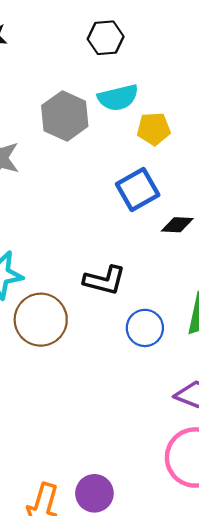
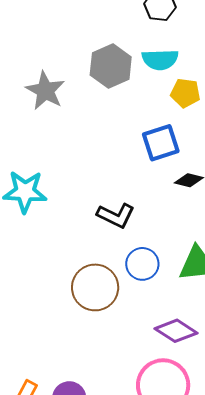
brown circle: (41, 320) -> (95, 287), moved

